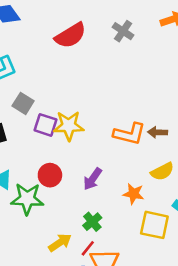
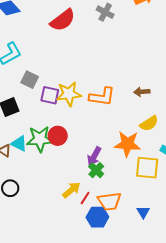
orange L-shape: (129, 134) -> (102, 97), moved
purple arrow: (93, 179) -> (94, 156), moved
orange star: (134, 194) -> (127, 144), size x1.5
green star: (27, 199) -> (40, 139), moved
red line: (88, 248) -> (85, 198), moved

